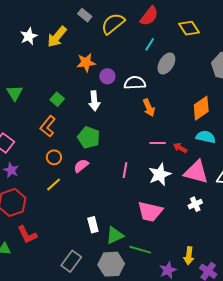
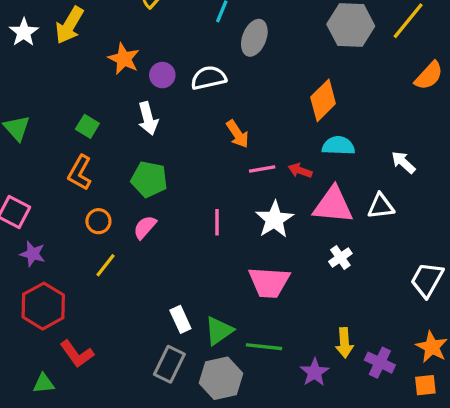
orange star: (86, 63) -> (124, 59), turned -30
orange arrow: (149, 108) -> (237, 134), moved
gray rectangle: (71, 261) -> (169, 364), moved

